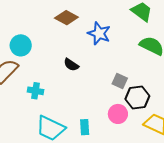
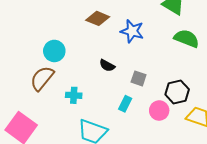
gray square: (120, 81) -> (139, 78), moved
cyan rectangle: (85, 127) -> (125, 104), moved, turned 35

